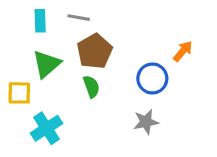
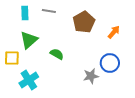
brown pentagon: (95, 51) -> (84, 22), moved
blue circle: (152, 78) -> (110, 63), moved
green semicircle: (91, 87) -> (57, 54), turned -40

